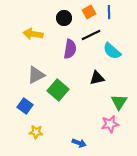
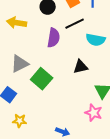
cyan semicircle: (112, 51) -> (96, 40), turned -30
pink star: (110, 124) -> (94, 113), turned 30

